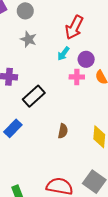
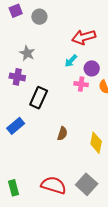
red arrow: (74, 27) -> (84, 37), turned 40
gray star: (28, 39) -> (27, 53), moved
black rectangle: (34, 96) -> (39, 98), turned -30

